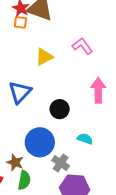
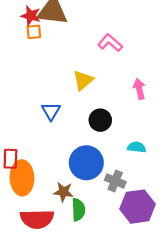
yellow triangle: (44, 57) -> (83, 80), moved
pink arrow: (98, 90) -> (139, 89), size x0.7
blue triangle: (20, 92) -> (51, 111), size x0.7

